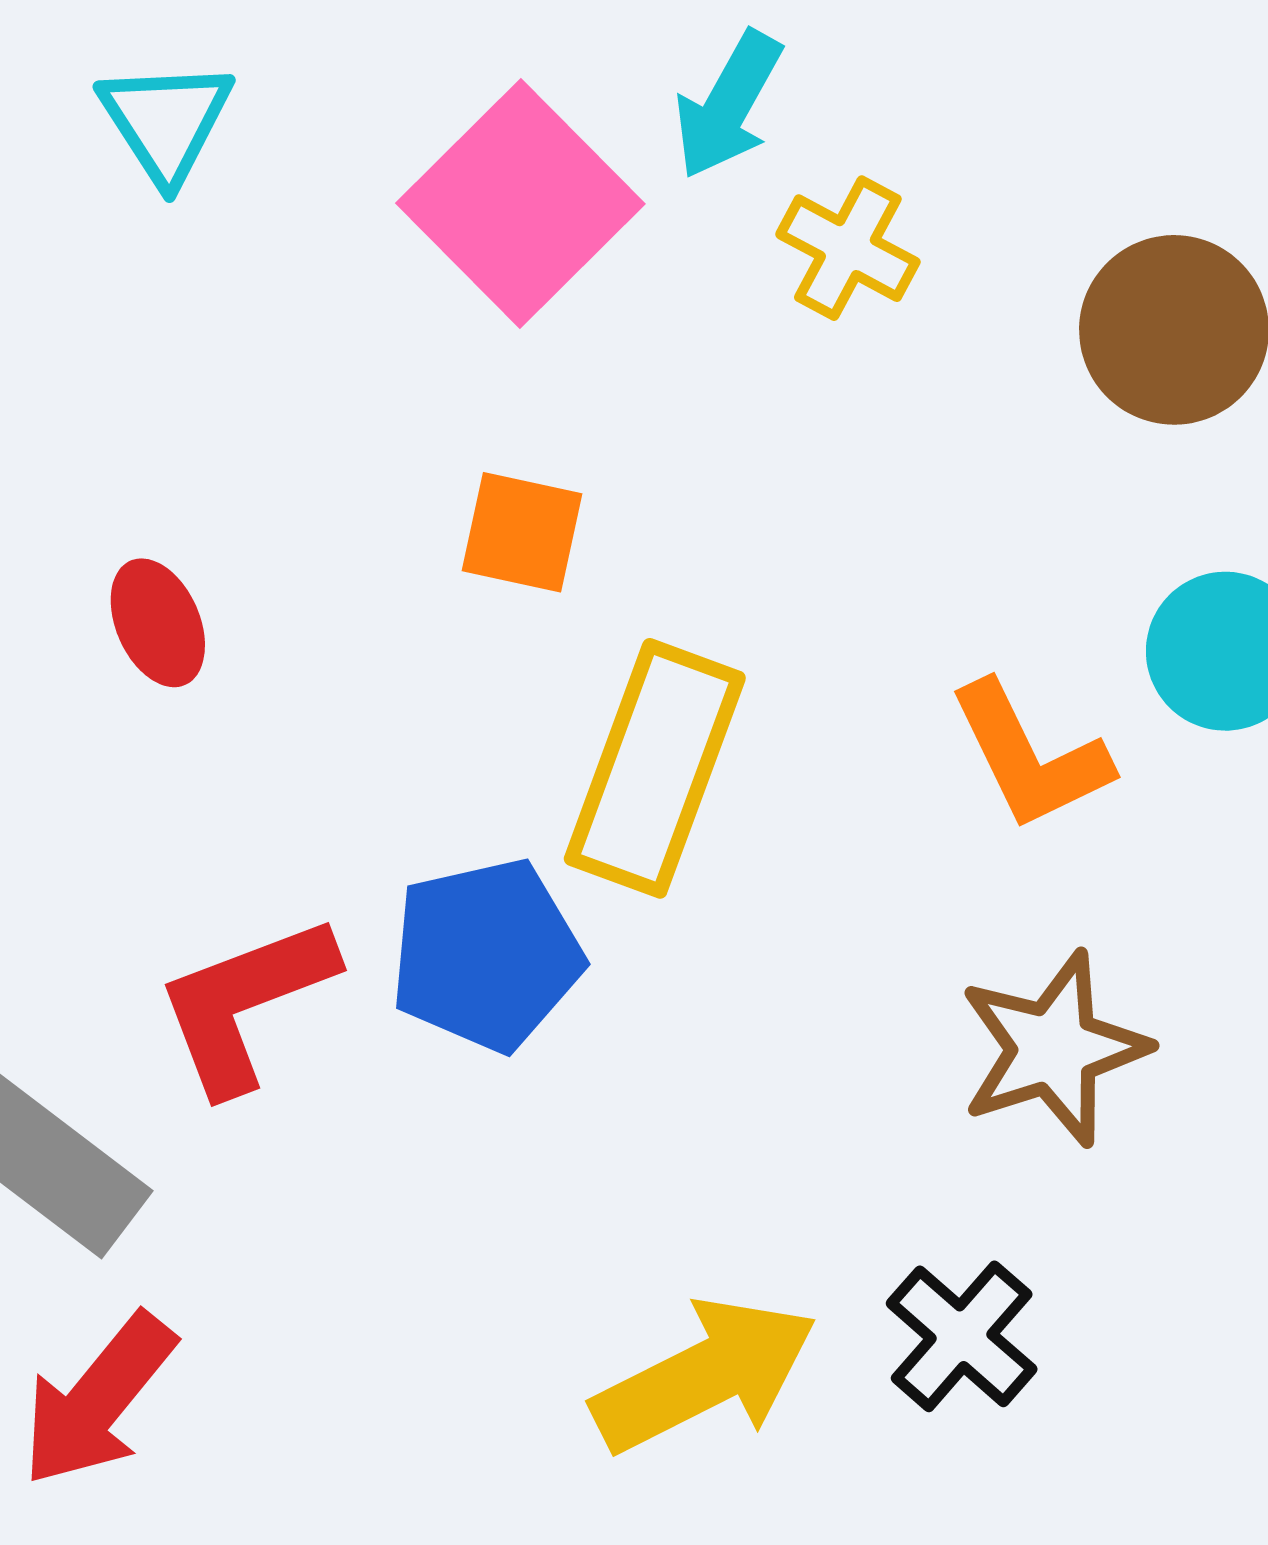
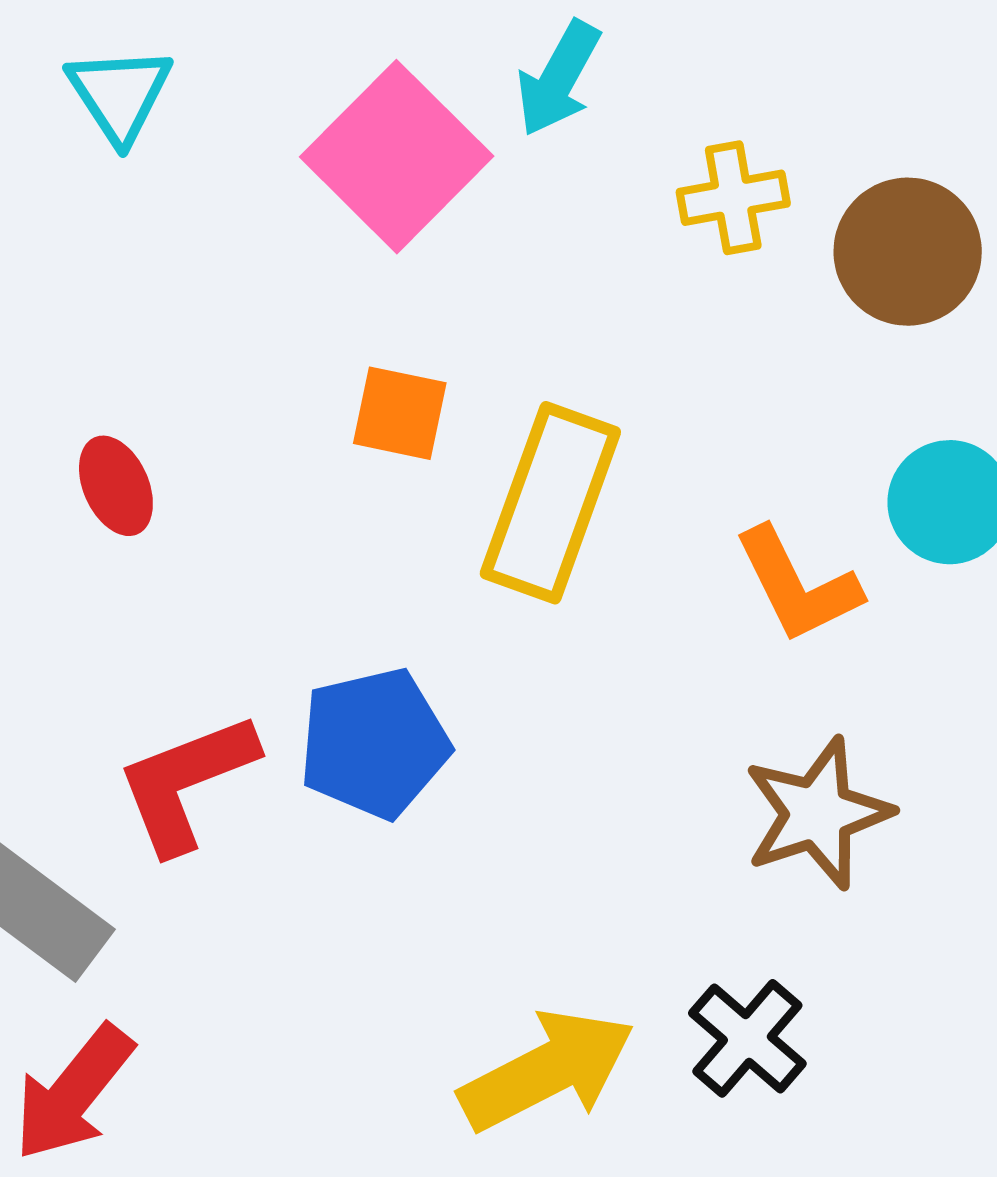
yellow cross: (848, 248) -> (733, 198), moved, turned -38
yellow rectangle: (655, 768) -> (550, 503), moved

